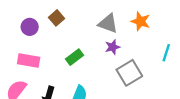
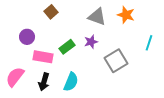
purple circle: (30, 27) -> (27, 37), moved
purple star: (113, 47) -> (91, 42), moved
pink rectangle: (29, 60) -> (43, 57), moved

